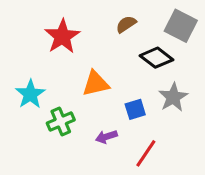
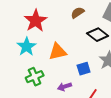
cyan star: (30, 94) -> (27, 47), moved

